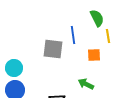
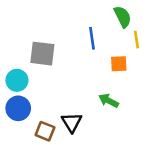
gray square: (53, 49) -> (42, 54), moved

